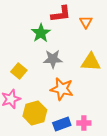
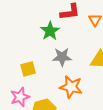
yellow square: (19, 71) -> (28, 69), turned 35

